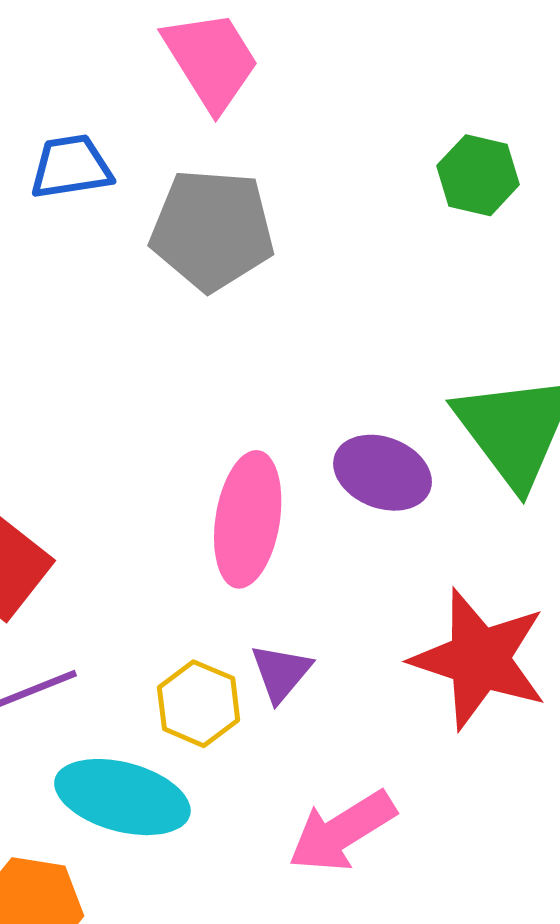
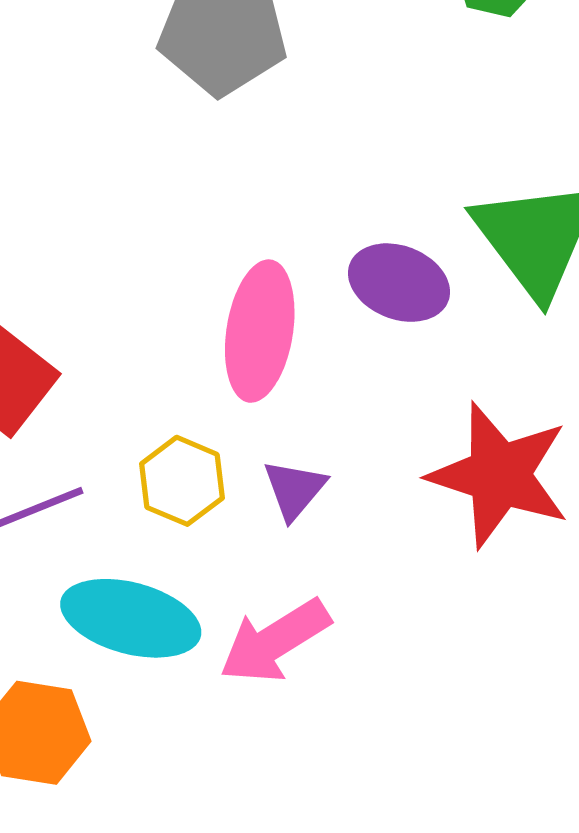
yellow hexagon: (199, 704) -> (182, 481), moved
pink arrow: (342, 831) -> (275, 641), moved

